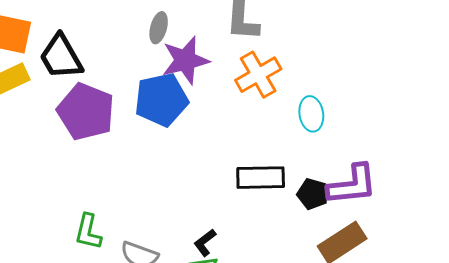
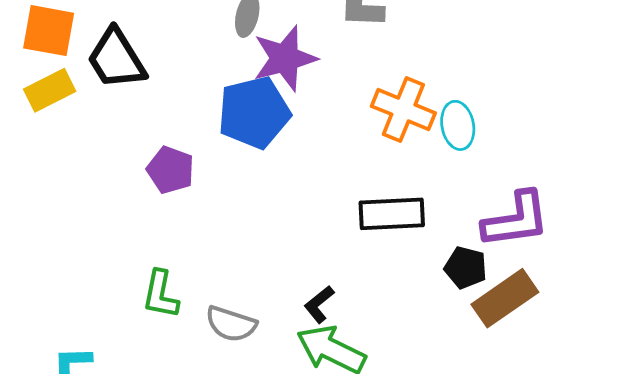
orange cross: (258, 75) -> (403, 110), moved, turned -36
purple pentagon: (86, 112) -> (170, 170), moved, size x0.6
black pentagon: (312, 194) -> (466, 268), moved

